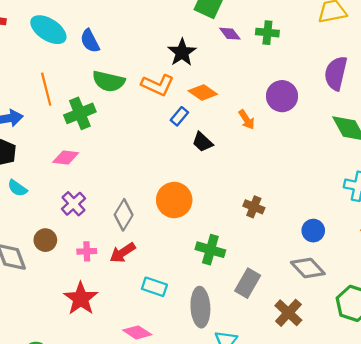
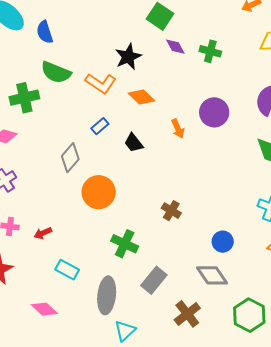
blue rectangle: (179, 116) -> (100, 126), moved
gray diamond: (124, 215) -> (70, 158), moved
red arrow: (123, 253) -> (43, 233), size x0.7

